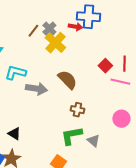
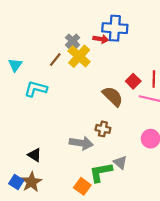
brown line: (33, 31) -> (55, 60), moved
brown semicircle: (67, 80) -> (113, 96), moved
gray arrow: (36, 89) -> (81, 143), moved
green L-shape: (71, 136) -> (101, 172), moved

